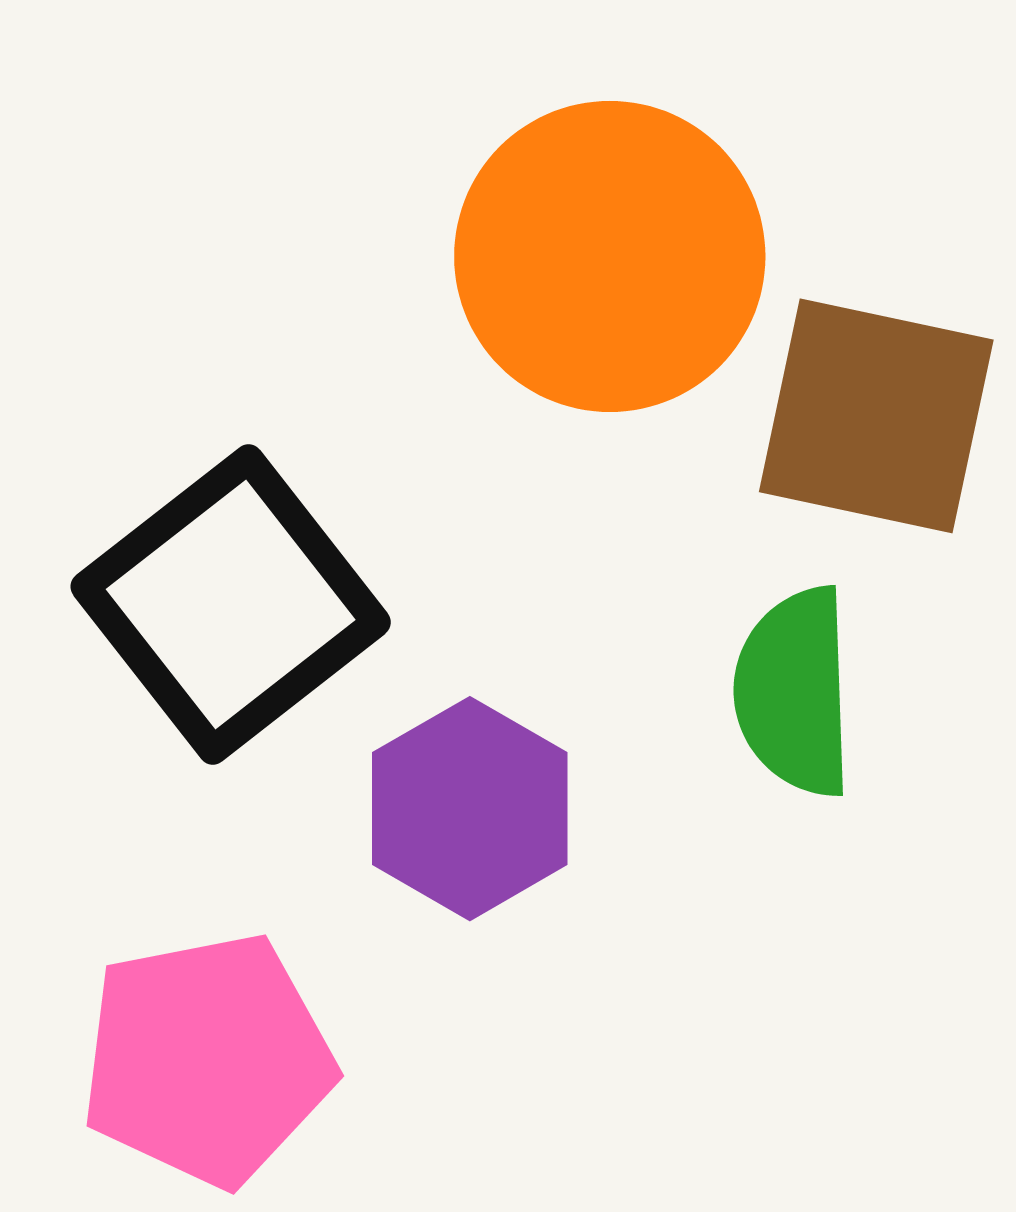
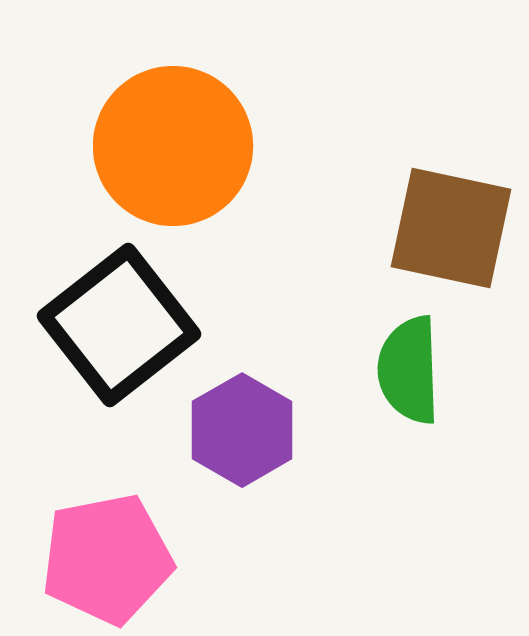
orange circle: (610, 256) -> (173, 146), moved

